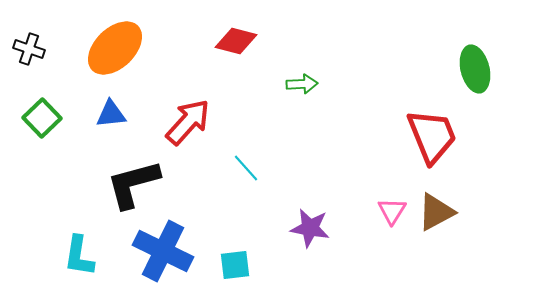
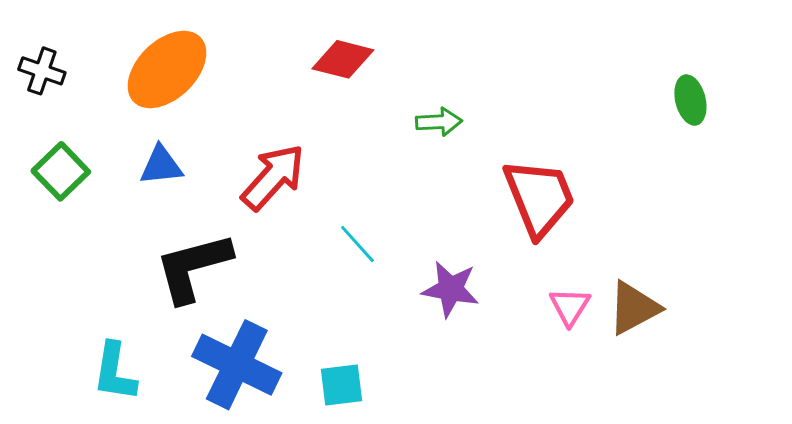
green ellipse: (475, 69) -> (690, 100), size x0.7
red trapezoid: (432, 136) -> (539, 197), moved
purple star: (310, 228) -> (451, 289), moved

